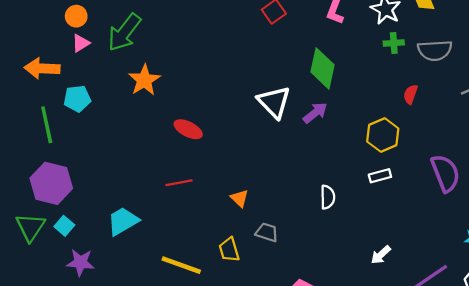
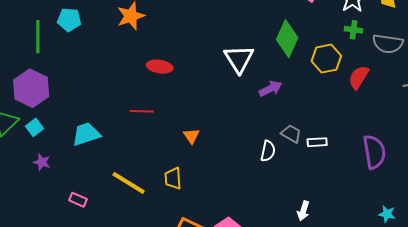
red semicircle: (411, 94) -> (359, 77), size x1.4
purple arrow: (315, 113) -> (270, 89), moved
red ellipse: (188, 129) -> (160, 67), turned -30
yellow hexagon: (383, 135) -> (326, 59), moved
gray trapezoid: (267, 232) -> (291, 134), moved
white arrow: (381, 255) -> (303, 211), turned -42
purple star: (80, 262) -> (42, 162), size x0.7

